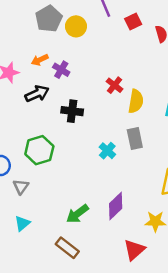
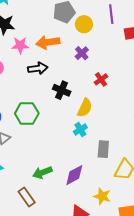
orange arrow: (40, 60) -> (48, 42), size x1.6
purple cross: (61, 70) -> (82, 53), moved
yellow semicircle: (136, 101) -> (85, 108), moved
gray rectangle: (135, 138) -> (103, 149), moved

